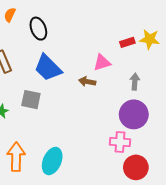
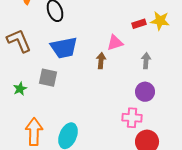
blue trapezoid: (48, 68) -> (64, 48), turned -56
brown arrow: (87, 82) -> (101, 61), turned 84
purple circle: (134, 114) -> (145, 92), size x0.7

